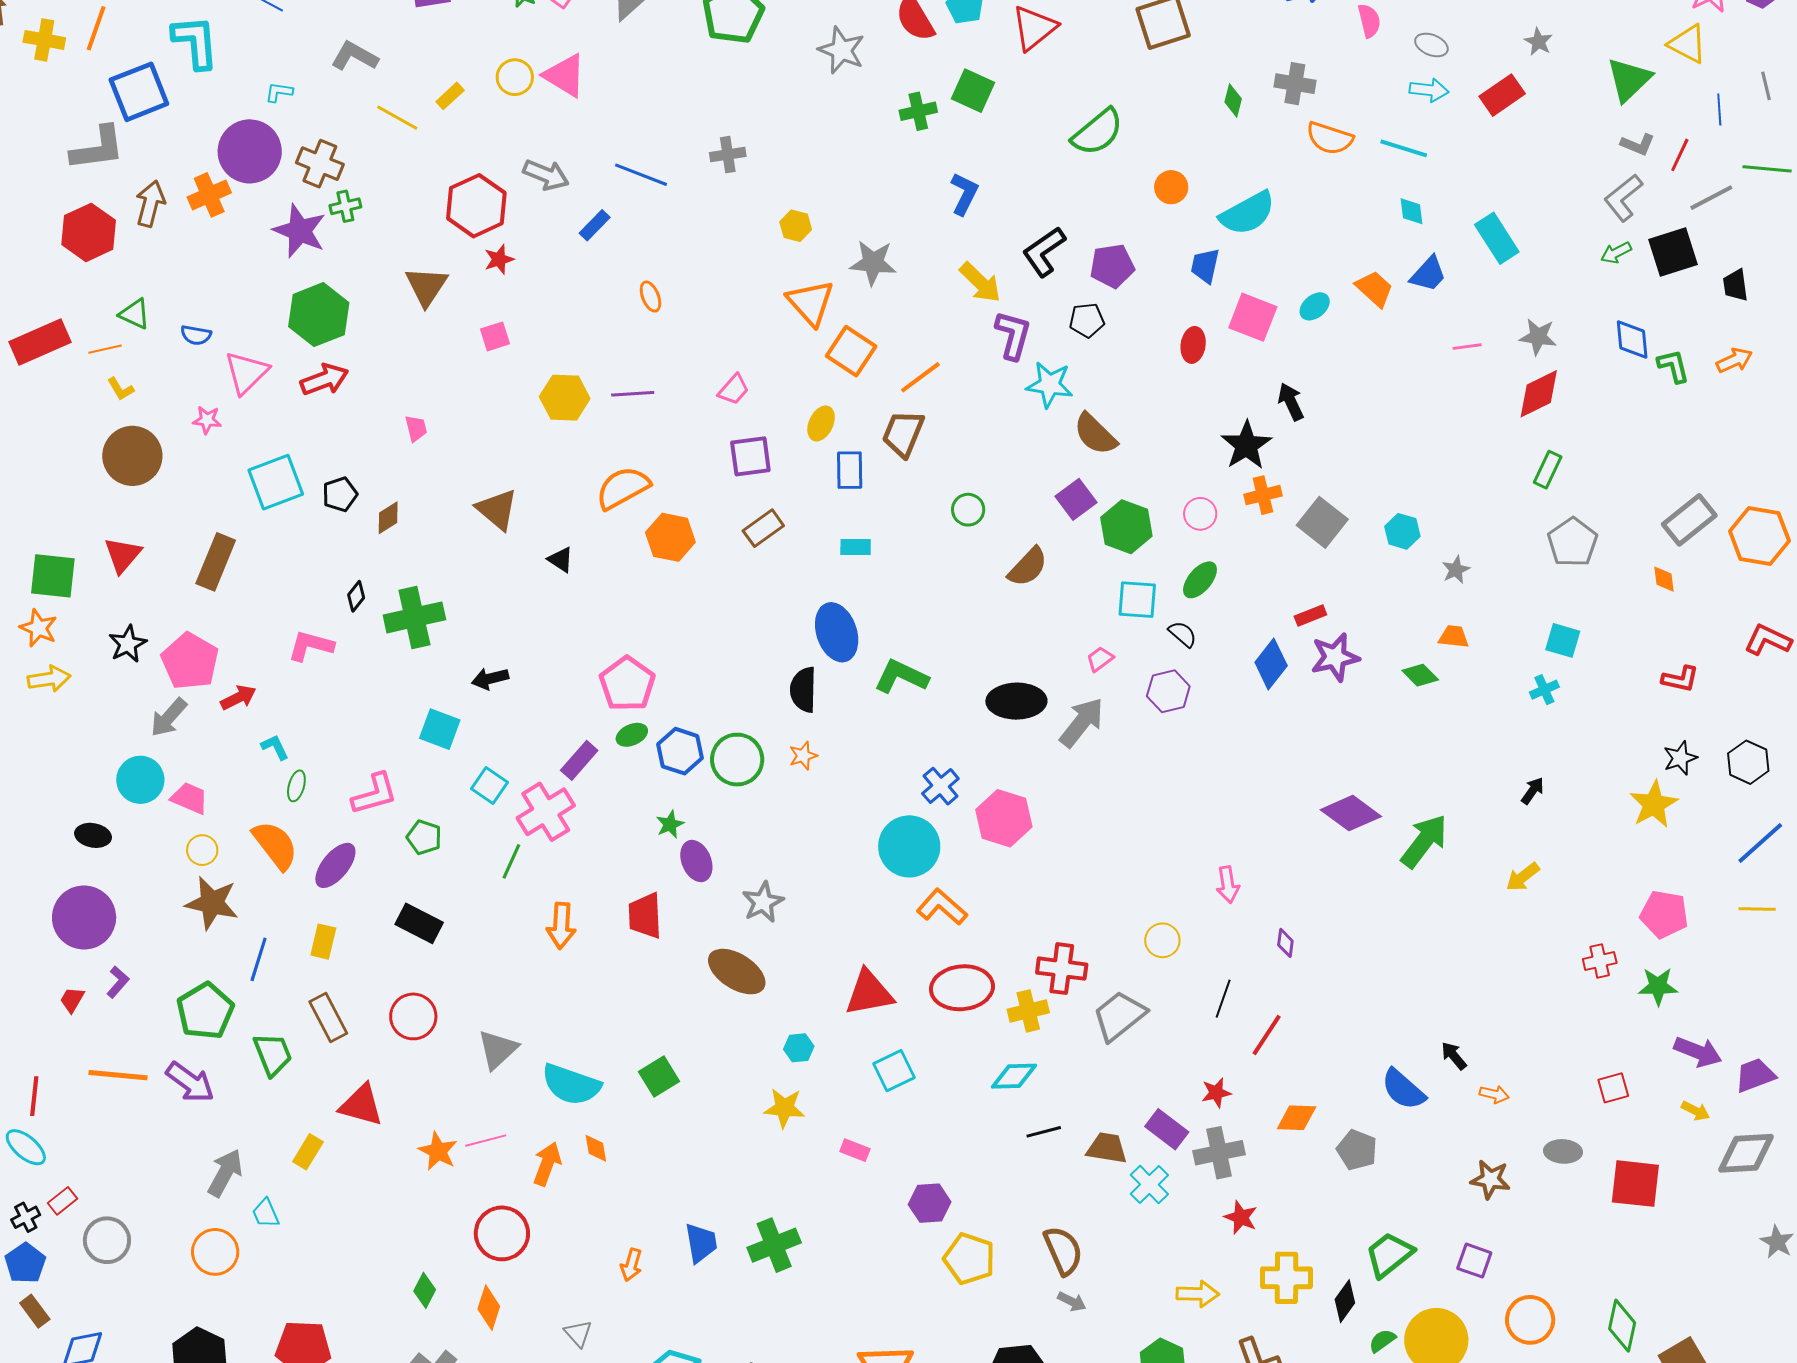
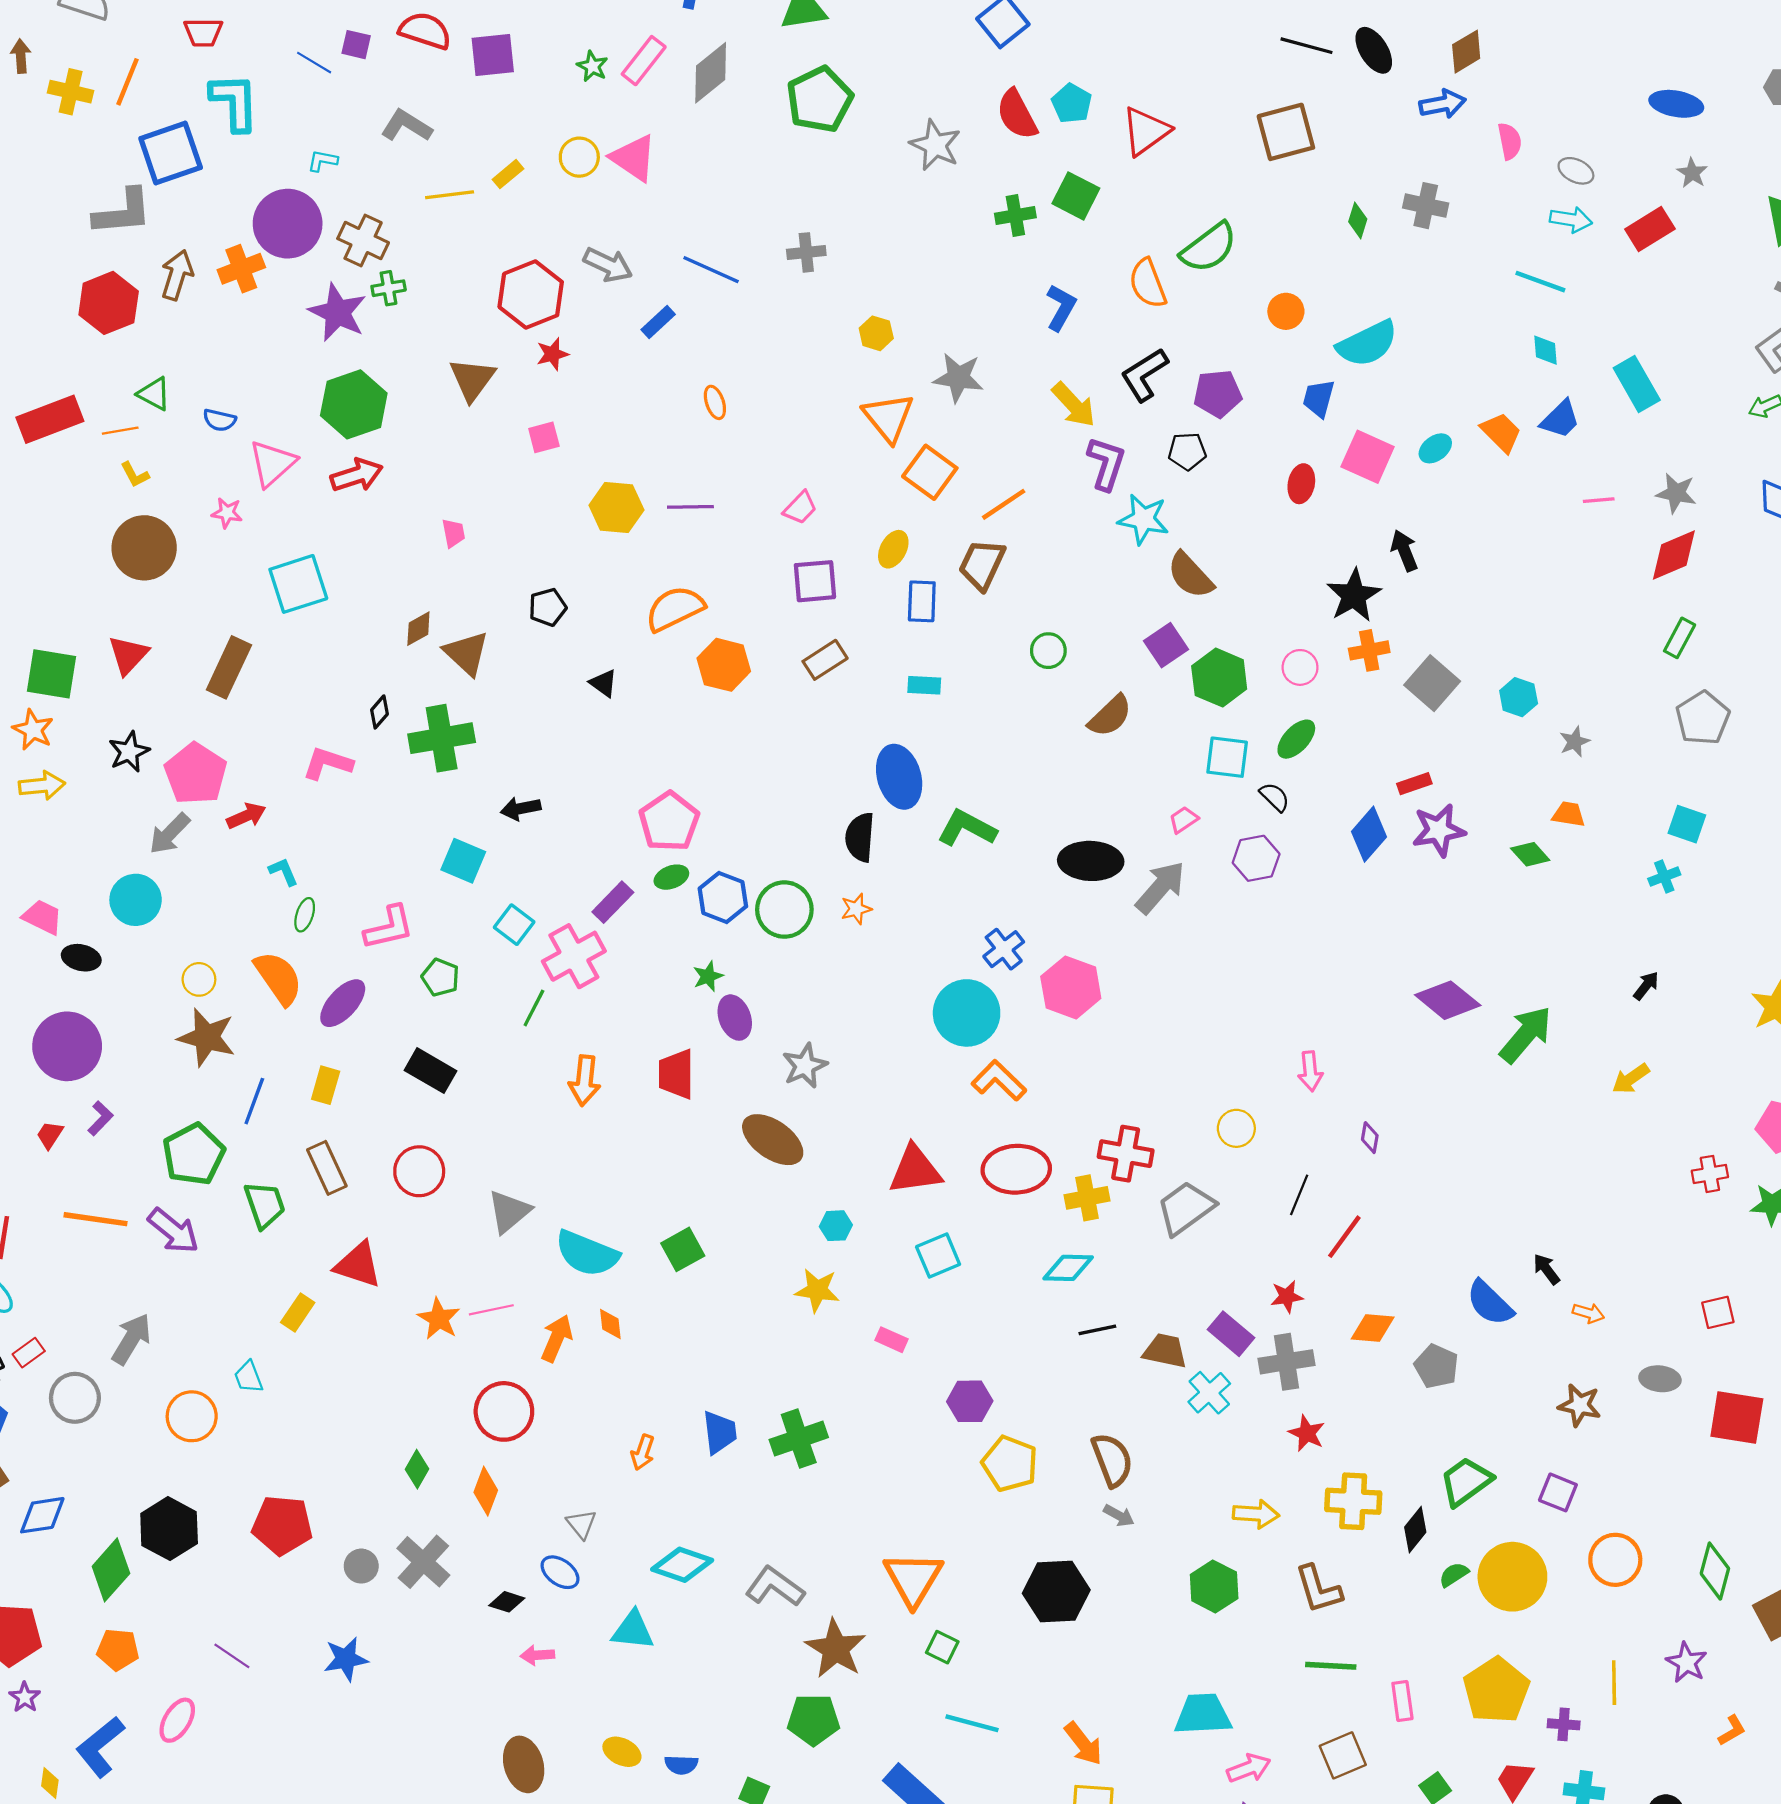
yellow line: (397, 118) -> (450, 195), turned -39
orange semicircle: (1330, 138) -> (1148, 283), moved, turned 48
black pentagon: (340, 494) -> (548, 607), moved
brown triangle: (497, 509) -> (466, 653), moved
pink trapezoid: (190, 798) -> (42, 917), moved
gray arrow: (225, 1173) -> (131, 1339), moved

